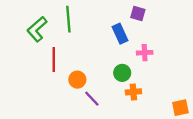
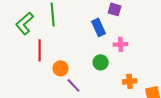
orange cross: (133, 92) -> (130, 81), moved

